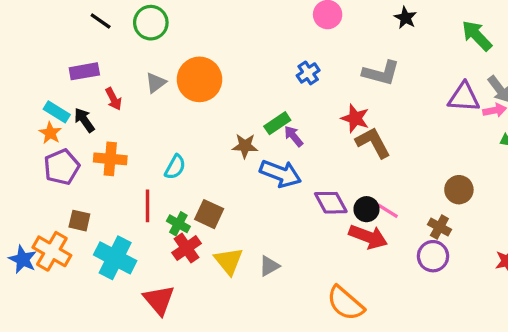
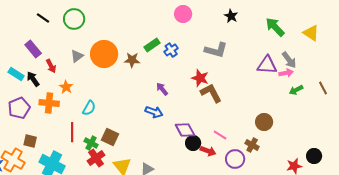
purple rectangle: (84, 71) -> (33, 49), turned 60
green rectangle: (277, 123) -> (152, 45), moved
orange star: (50, 133) -> (66, 87), moved
brown star: (245, 146) -> (132, 60), moved
blue arrow: (281, 173) -> (154, 112), size x0.7
black circle: (366, 209) -> (193, 143), moved
red arrow: (368, 237) -> (208, 151), size x0.7
purple circle: (433, 256) -> (235, 159), moved

